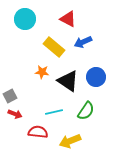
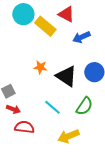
yellow rectangle: (54, 47) -> (45, 26), moved
cyan line: (54, 112) -> (52, 107), turned 54
red semicircle: (38, 132) -> (24, 127), moved

